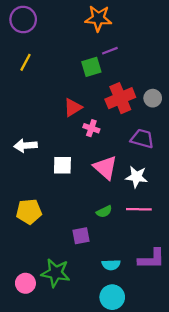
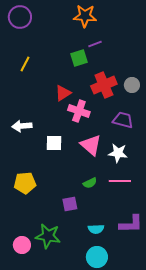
yellow line: (25, 62) -> (25, 64), moved
pink cross: (91, 128) -> (79, 111), size x1.5

